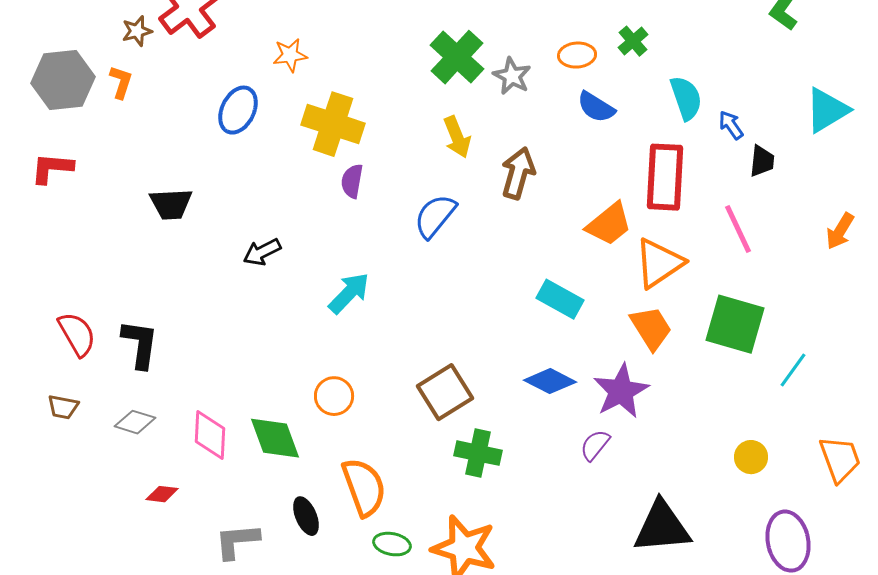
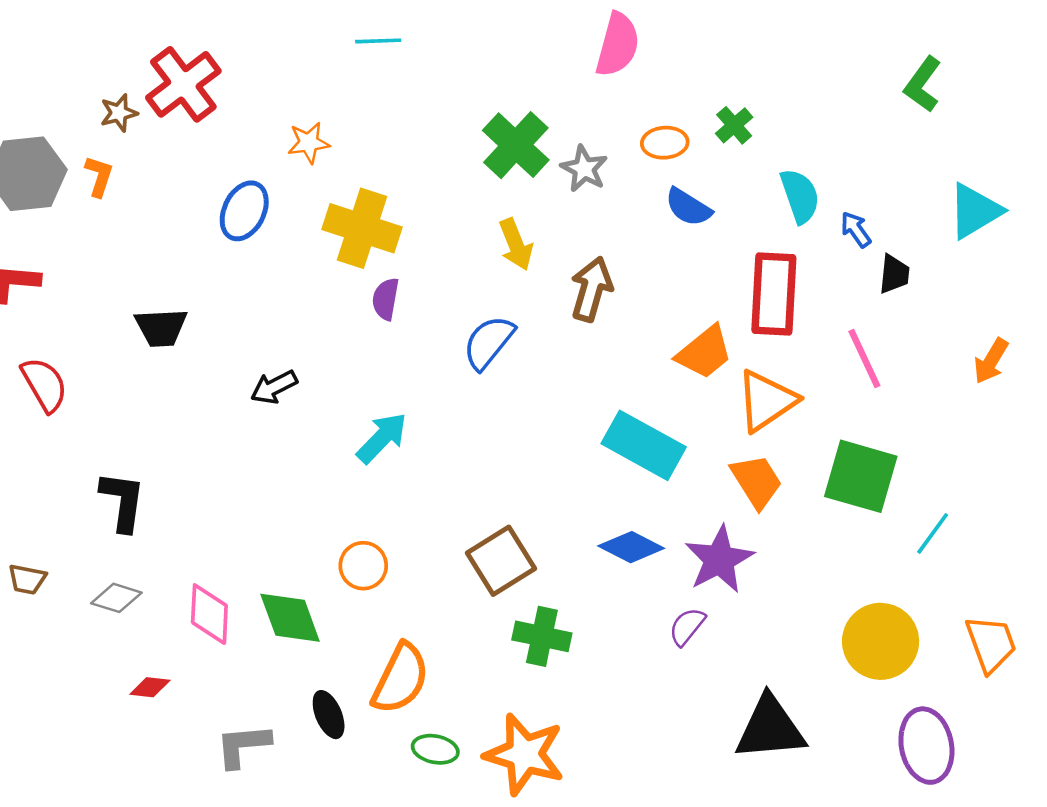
cyan rectangle: (560, 299) -> (644, 445), size x1.4
red semicircle: (77, 334) -> (44, 385), moved
yellow circle: (751, 457) -> (881, 641), size x1.8
orange semicircle: (364, 487) -> (400, 679), turned 46

